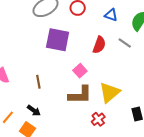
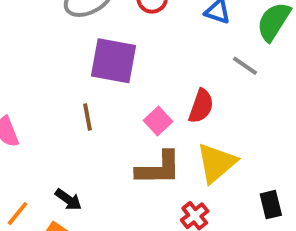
red semicircle: (99, 45) -> (201, 106), moved
brown line: (38, 82) -> (87, 117), moved

